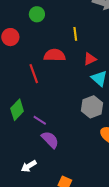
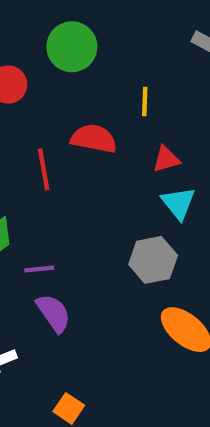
green circle: (37, 14) -> (72, 47), size x1.5
purple line: (40, 120) -> (39, 269), turned -48

